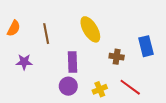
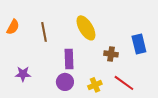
purple star: (24, 62) -> (23, 74), moved

